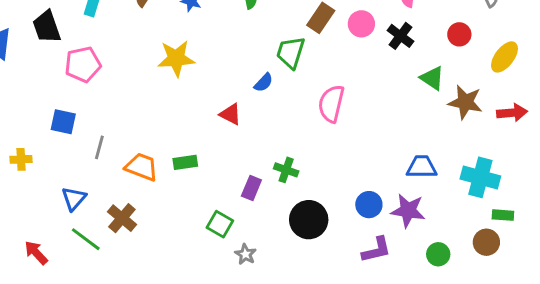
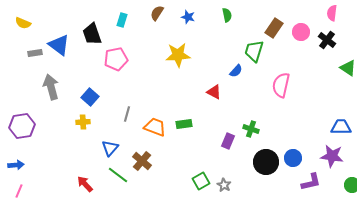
blue square: (63, 122) -> (90, 97), moved, turned 30
yellow cross: (21, 159) -> (83, 122), moved
blue circle: (369, 205) -> (293, 158), moved
green square: (220, 224) -> (201, 181), moved, turned 30

